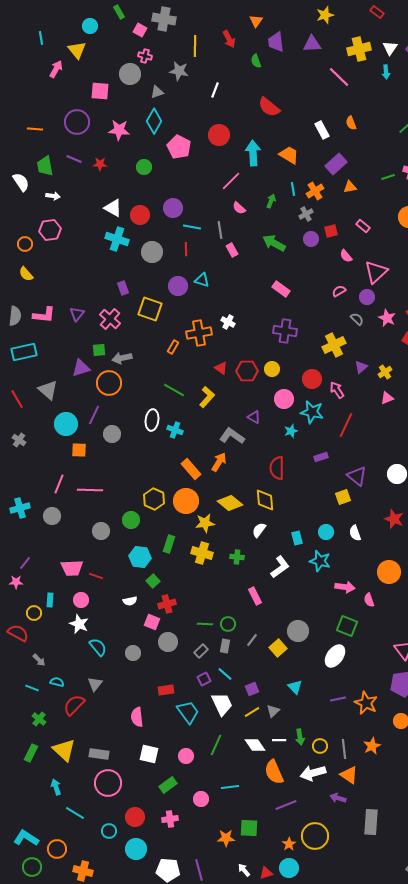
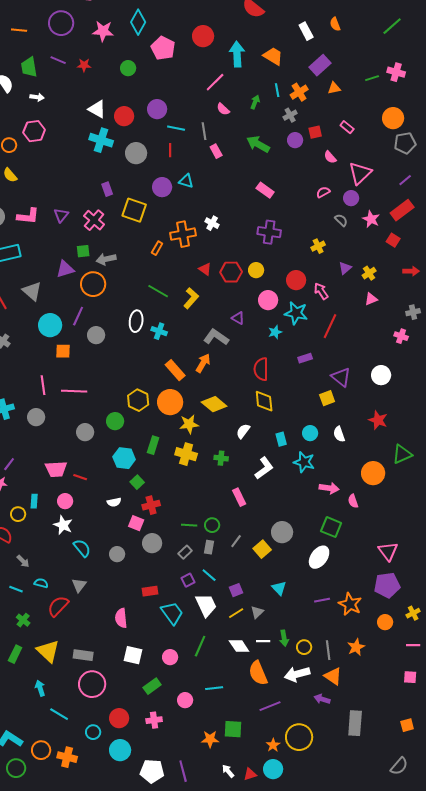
yellow cross: (334, 345) -> (318, 246), size x0.6
pink line: (59, 484) -> (43, 385), turned -30
yellow diamond: (265, 500) -> (264, 401), moved
orange cross: (83, 871) -> (67, 757), moved

